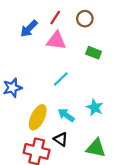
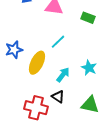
cyan arrow: (66, 115) -> (63, 75), turned 91
yellow ellipse: (38, 117) -> (37, 63), moved

